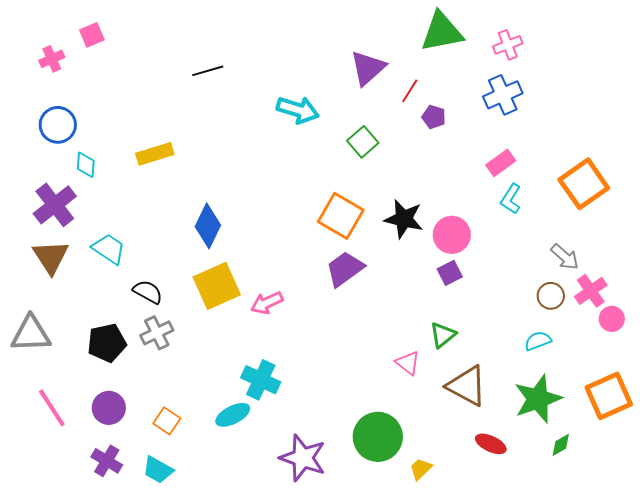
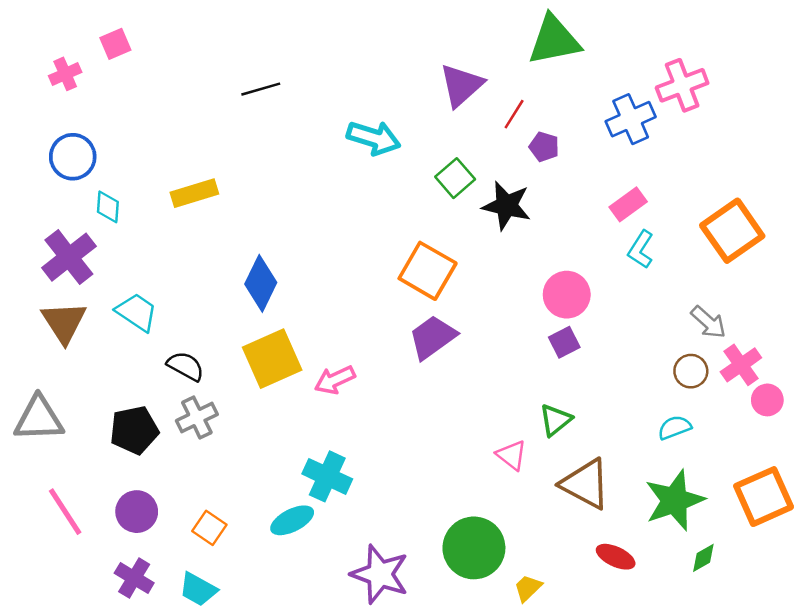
pink cross: (508, 45) -> (682, 85), moved, size x1.4
black star: (404, 219) -> (507, 206), moved

